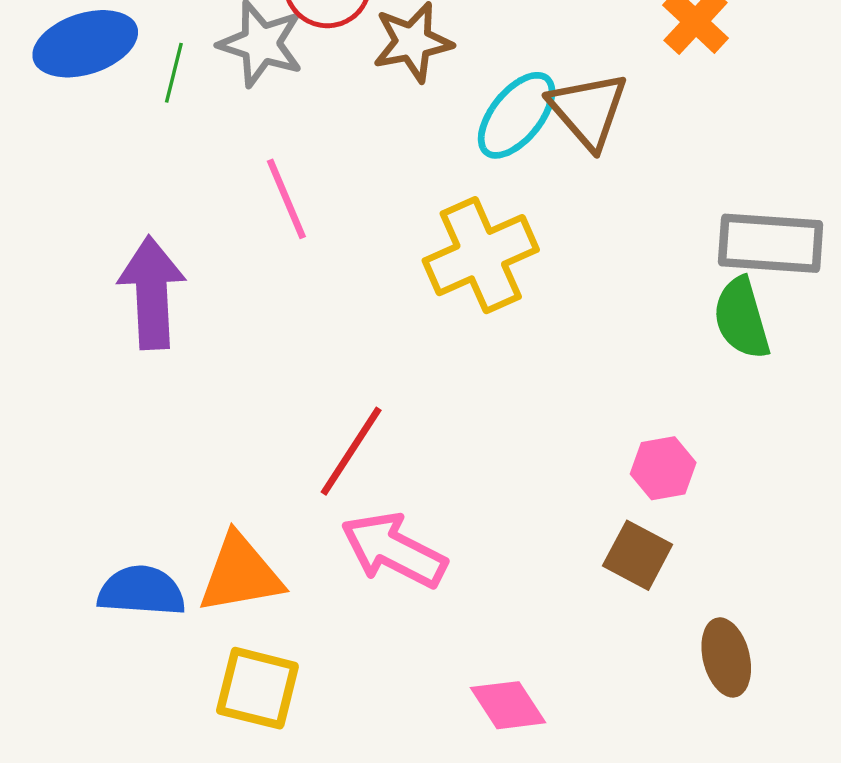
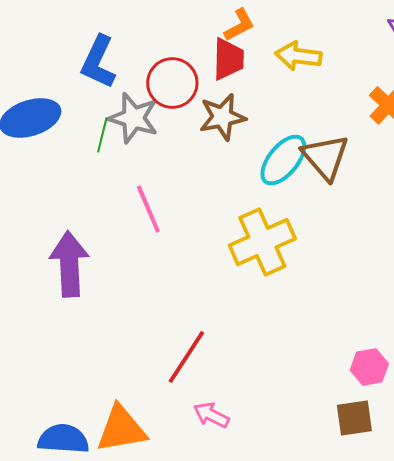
green line: (174, 73) -> (102, 135), moved
pink arrow: (394, 550) -> (211, 415), size x0.6
brown square: (638, 555) -> (354, 418), turned -36

